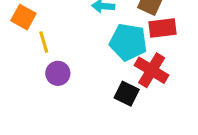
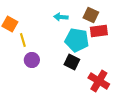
red cross: (152, 70) -> (99, 81), moved
black square: (127, 94) -> (72, 62), moved

